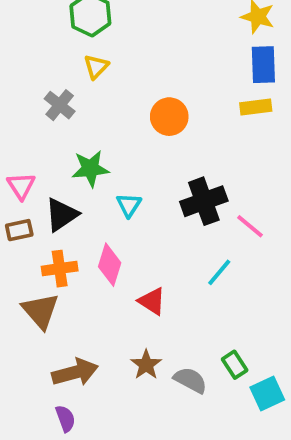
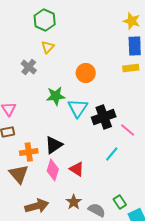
green star: (90, 169) -> (56, 96), moved
cyan triangle: (129, 205) -> (78, 108), moved, size x1.5
black triangle: (62, 215) -> (54, 145), moved
pink diamond: (110, 265) -> (53, 170), moved

